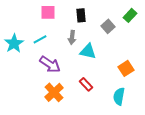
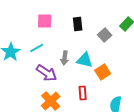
gray arrow: (72, 37) -> (65, 58), moved
orange square: (126, 68) -> (103, 72), moved
red rectangle: (86, 84) -> (83, 93), turned 40

